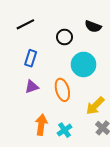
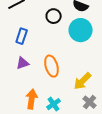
cyan circle: (84, 64) -> (81, 30), moved

